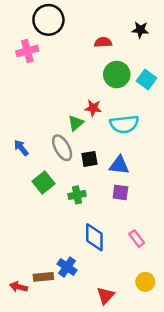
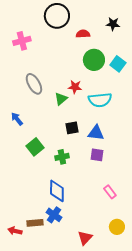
black circle: (48, 20) -> (57, 16), moved
gray ellipse: (62, 148) -> (34, 84), moved
blue diamond: (94, 237) -> (57, 191), moved

